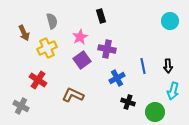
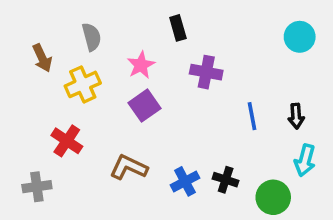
purple cross: (107, 49) -> (206, 72), moved
blue cross: (117, 78) -> (185, 181), moved
gray cross: (21, 106) -> (37, 187), turned -35

